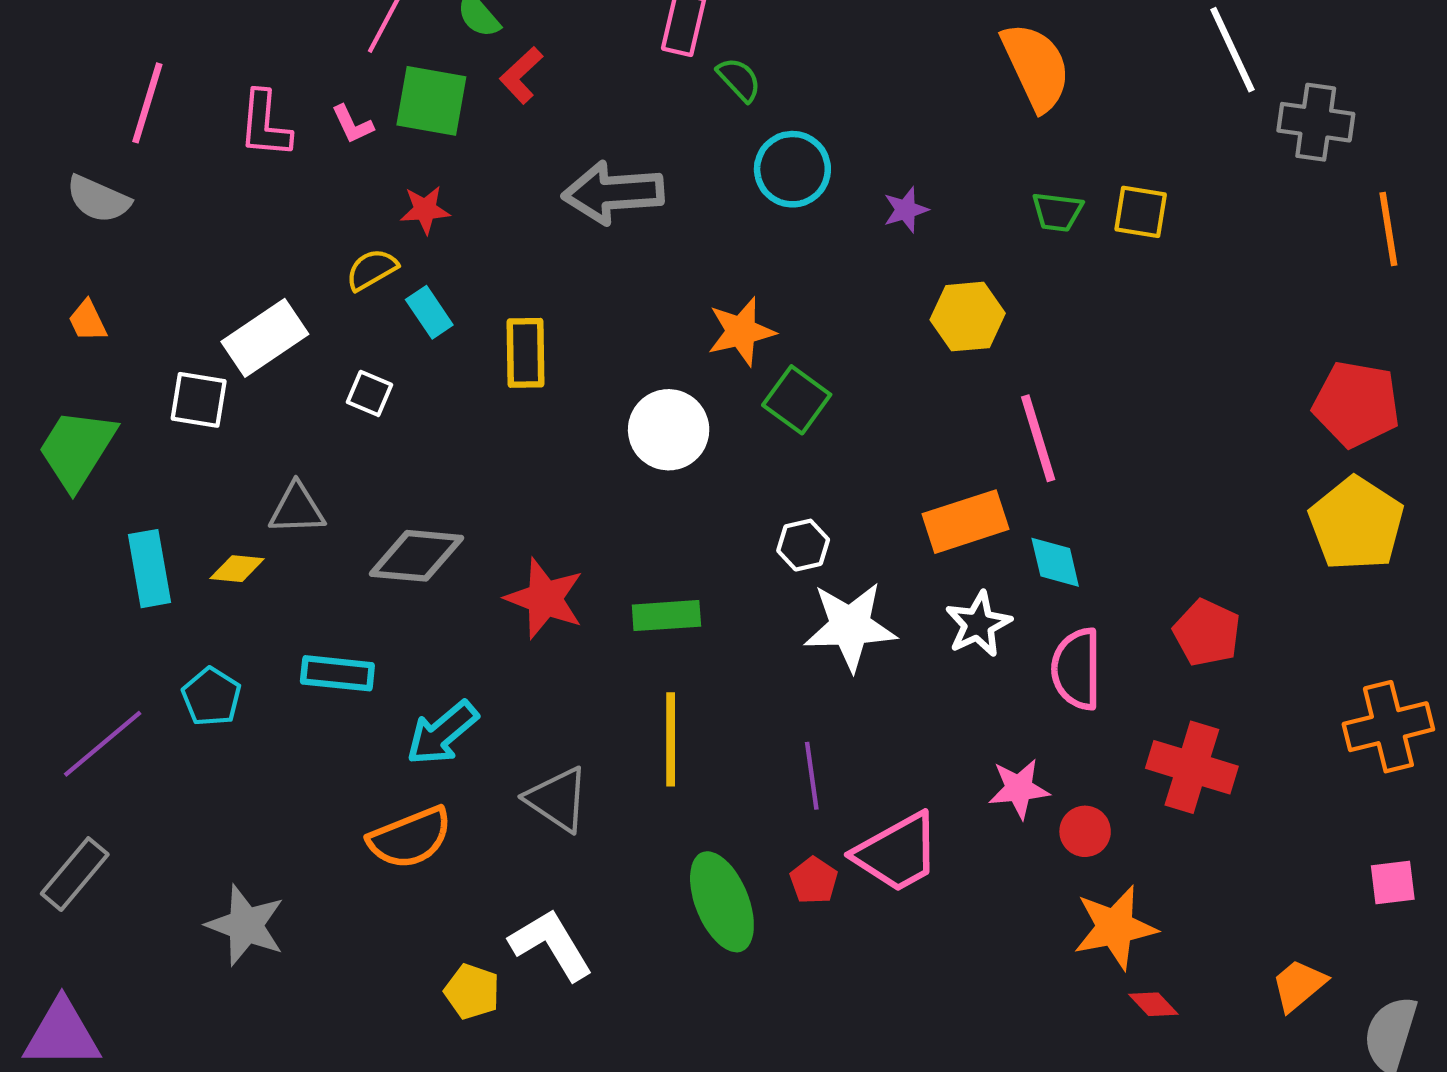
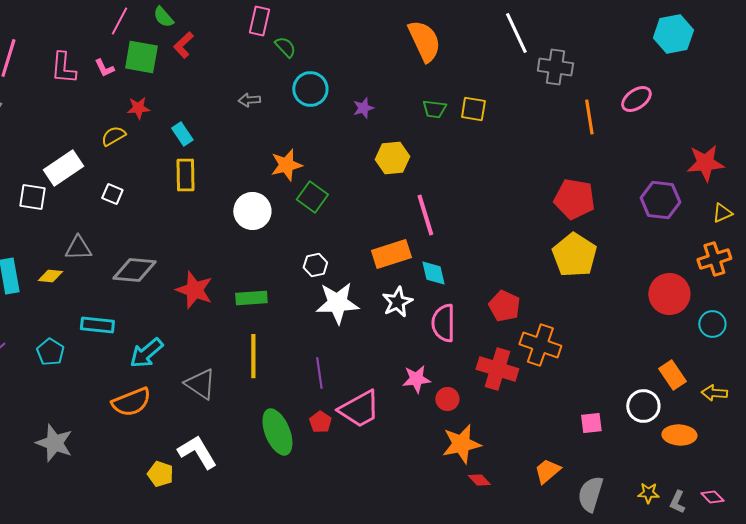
gray arrow: (613, 193) -> (249, 100), moved, size x0.5
cyan rectangle: (429, 312) -> (182, 134), moved
cyan pentagon: (211, 697) -> (50, 352), moved
orange cross: (1388, 727) -> (540, 345), moved, turned 33

